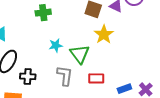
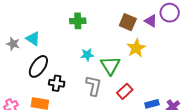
red rectangle: (96, 78) -> (125, 91), turned -49

